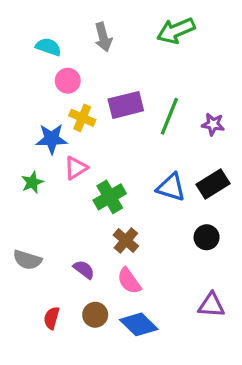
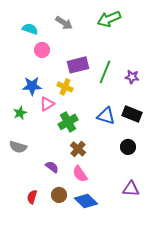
gray arrow: (103, 37) -> (64, 23), turned -42
yellow cross: (82, 118) -> (65, 87), moved
black rectangle: (213, 184) -> (132, 114), turned 54
gray semicircle: (27, 260) -> (18, 147), moved

